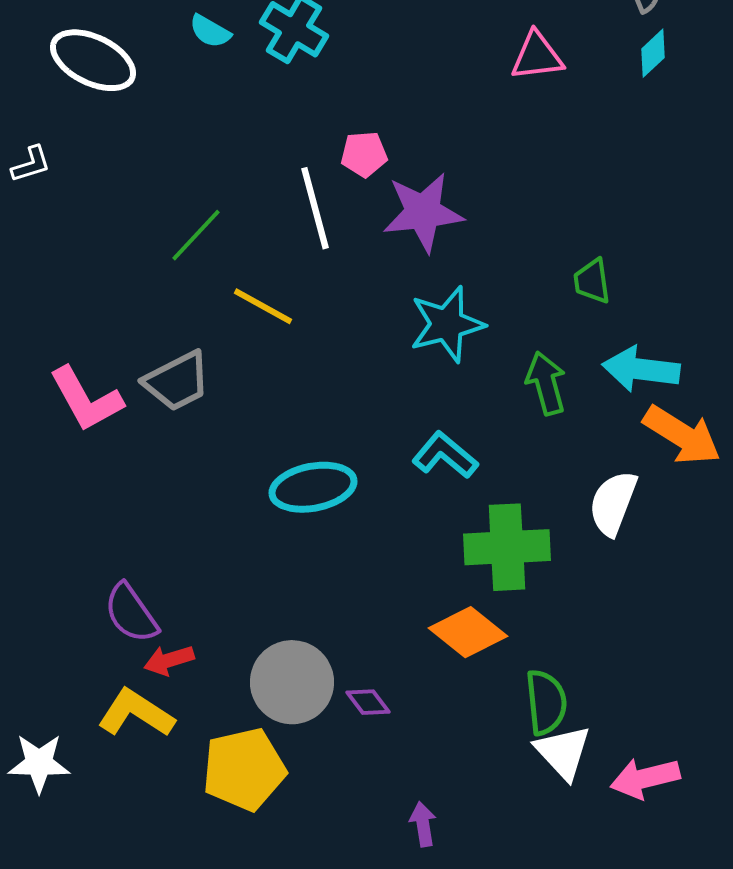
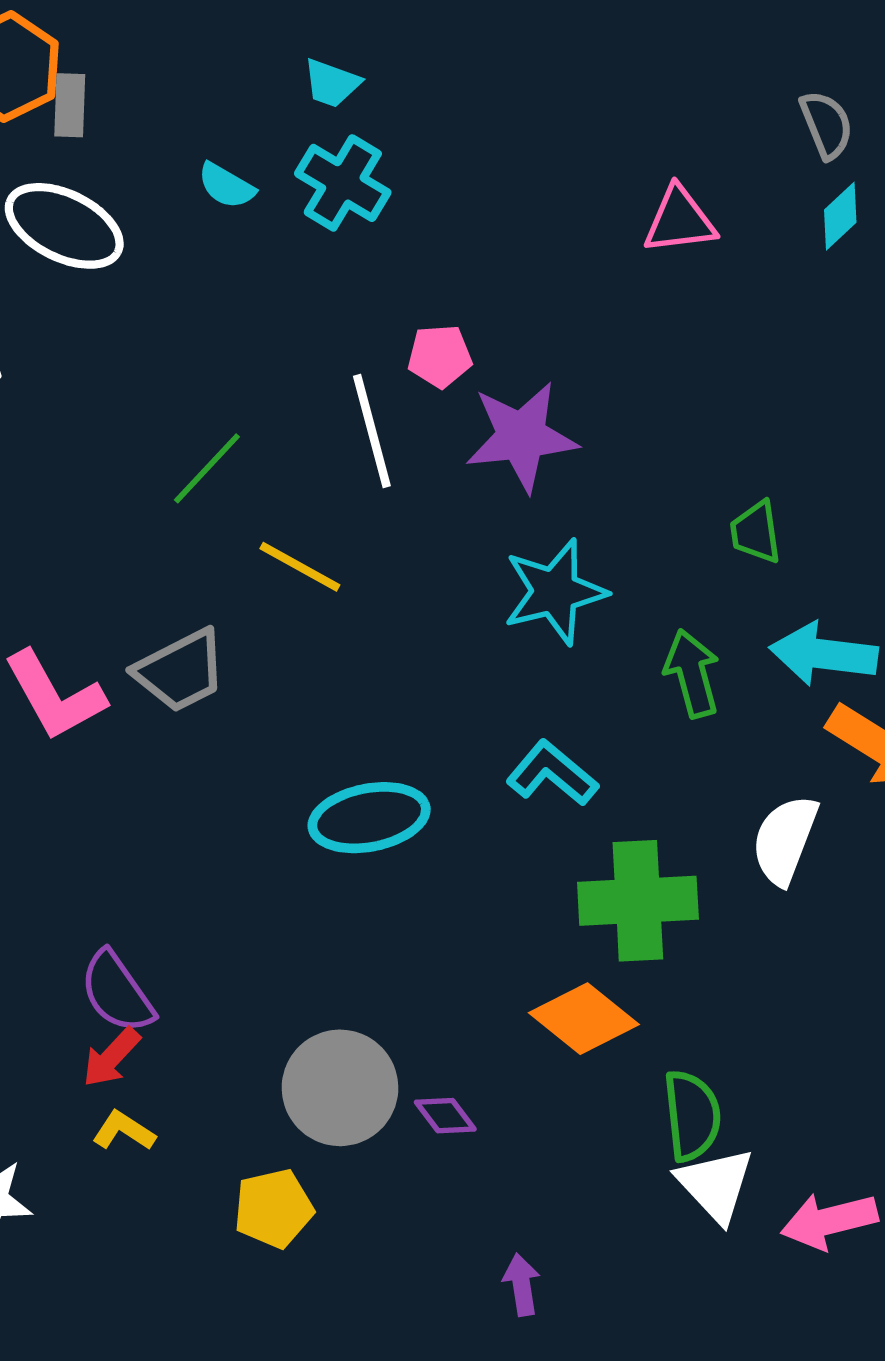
red arrow: (169, 660) -> (111, 1057), moved, turned -30
yellow L-shape: (136, 713) -> (124, 1131), size x0.6
yellow pentagon: (244, 769) -> (273, 1208), size x0.7

